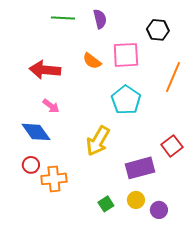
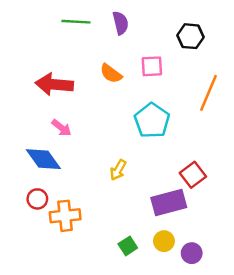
pink square: (126, 55) -> (152, 66), size x0.7
yellow arrow: (98, 141) -> (118, 170), size x0.6
red square: (172, 146) -> (193, 175), moved

